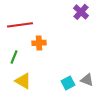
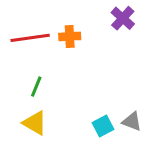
orange cross: (39, 43) -> (70, 36), moved
green line: (14, 57) -> (36, 87), moved

